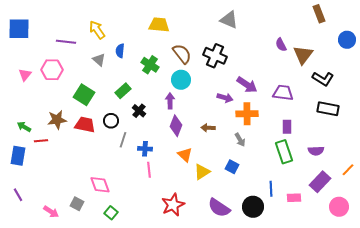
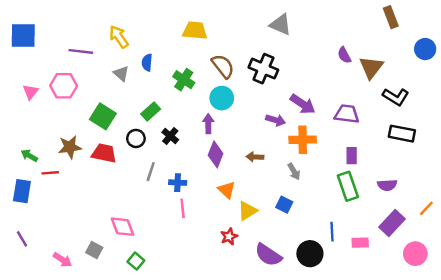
black circle: (111, 121) -> (136, 138), moved
red star: (173, 205) -> (229, 237), moved, size x0.6

